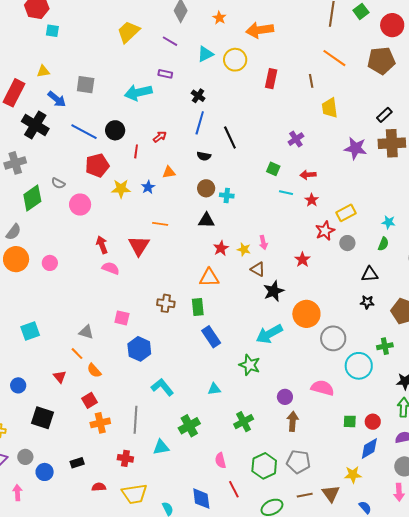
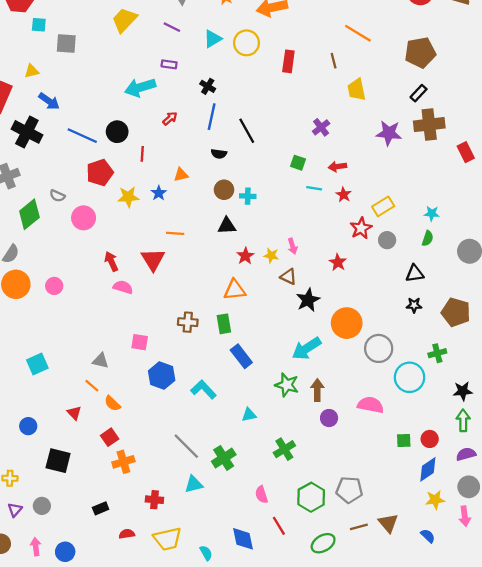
brown pentagon: (381, 61) -> (420, 53), moved
gray square: (86, 85) -> (66, 43), moved
red arrow: (160, 137) -> (170, 118), moved
cyan L-shape: (162, 387) -> (203, 390), moved
gray line: (135, 420) -> (186, 446), moved, turned -44
brown arrow: (293, 421) -> (317, 390), moved
blue circle: (45, 472) -> (65, 552), moved
yellow star: (353, 475) -> (435, 500), moved

